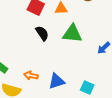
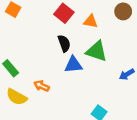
blue triangle: (56, 81) -> (73, 65), moved

